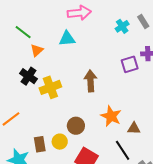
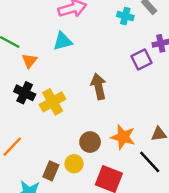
cyan cross: (122, 26) -> (125, 16), turned -32
orange star: (111, 116) -> (123, 137), moved
brown rectangle: (40, 144) -> (51, 171), turned 42

